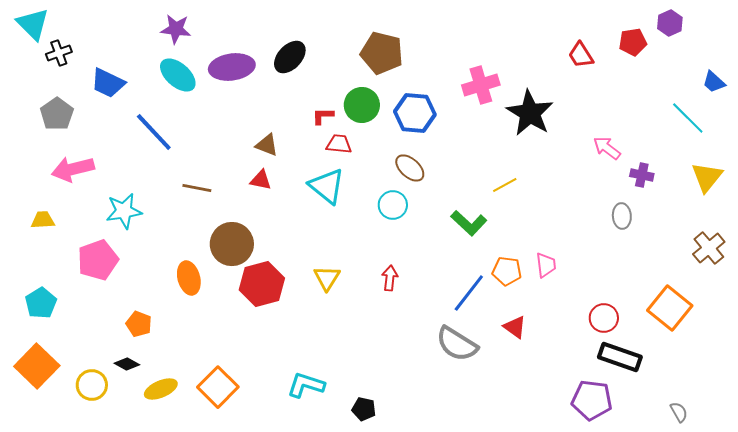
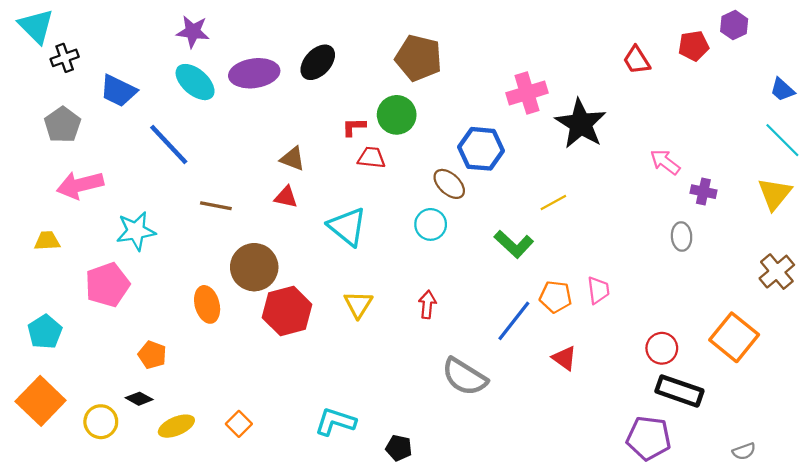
blue hexagon: (415, 113) -> (481, 149), moved
cyan line: (688, 118) -> (782, 140), moved
cyan triangle: (327, 186) -> (347, 227), moved
gray semicircle: (457, 344) -> (465, 377), moved
orange square: (218, 387) -> (239, 424), size x0.6
gray semicircle: (679, 412) -> (744, 451), turned 100

